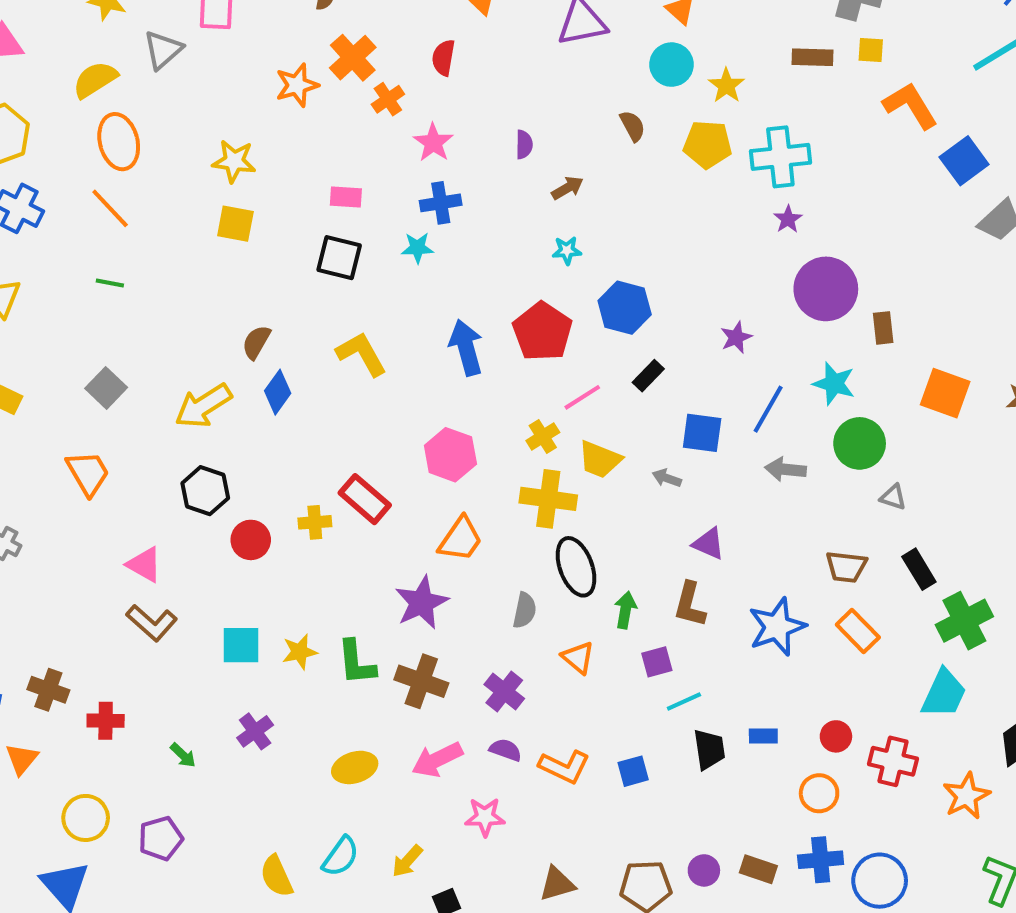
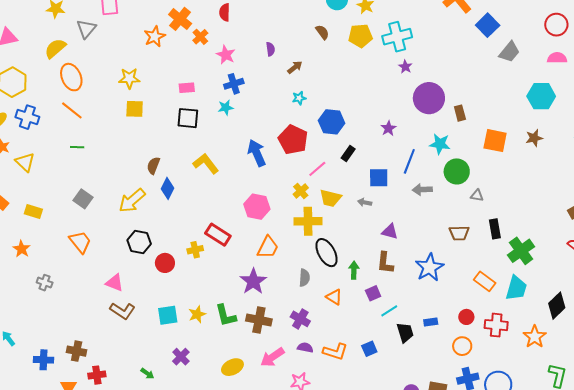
black rectangle: (919, 569) -> (495, 229), turned 30
orange rectangle: (858, 631) -> (485, 281), moved
red cross: (106, 721) -> (97, 375), moved

